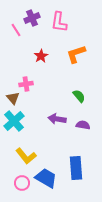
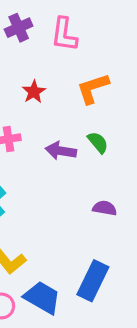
green semicircle: (79, 96) -> (98, 142), moved
purple arrow: (57, 119) -> (61, 151), moved
blue rectangle: (76, 168) -> (93, 281), turned 30

